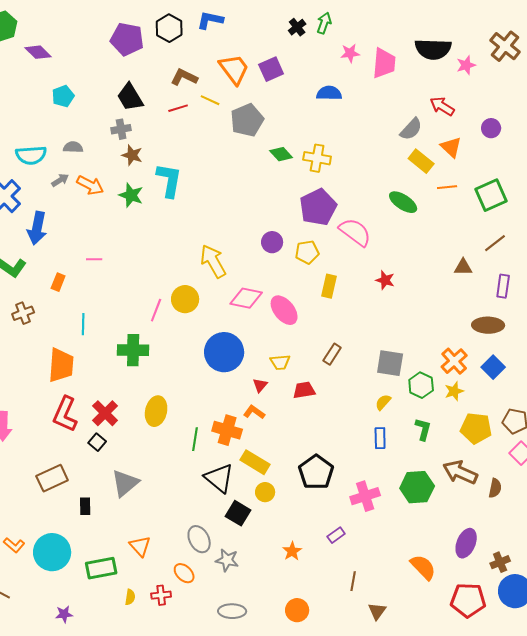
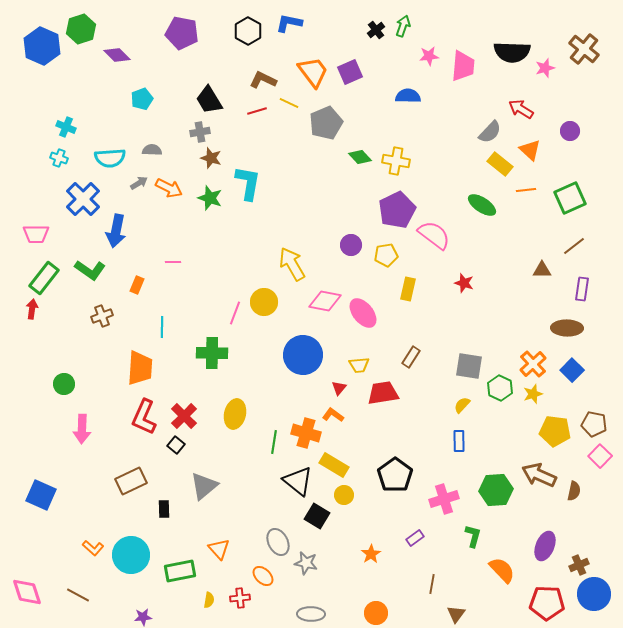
purple pentagon: (127, 39) -> (182, 33), moved
red trapezoid: (304, 390) -> (383, 393), size x1.4
green L-shape: (423, 429) -> (473, 536), moved

